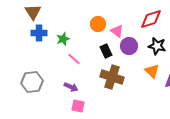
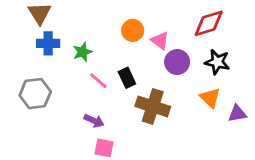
black rectangle: (106, 51) -> (127, 78), moved
gray hexagon: (32, 82) -> (35, 94), moved

